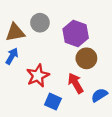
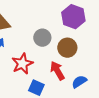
gray circle: (40, 23) -> (42, 38), moved
purple hexagon: (76, 33) -> (73, 17), moved

